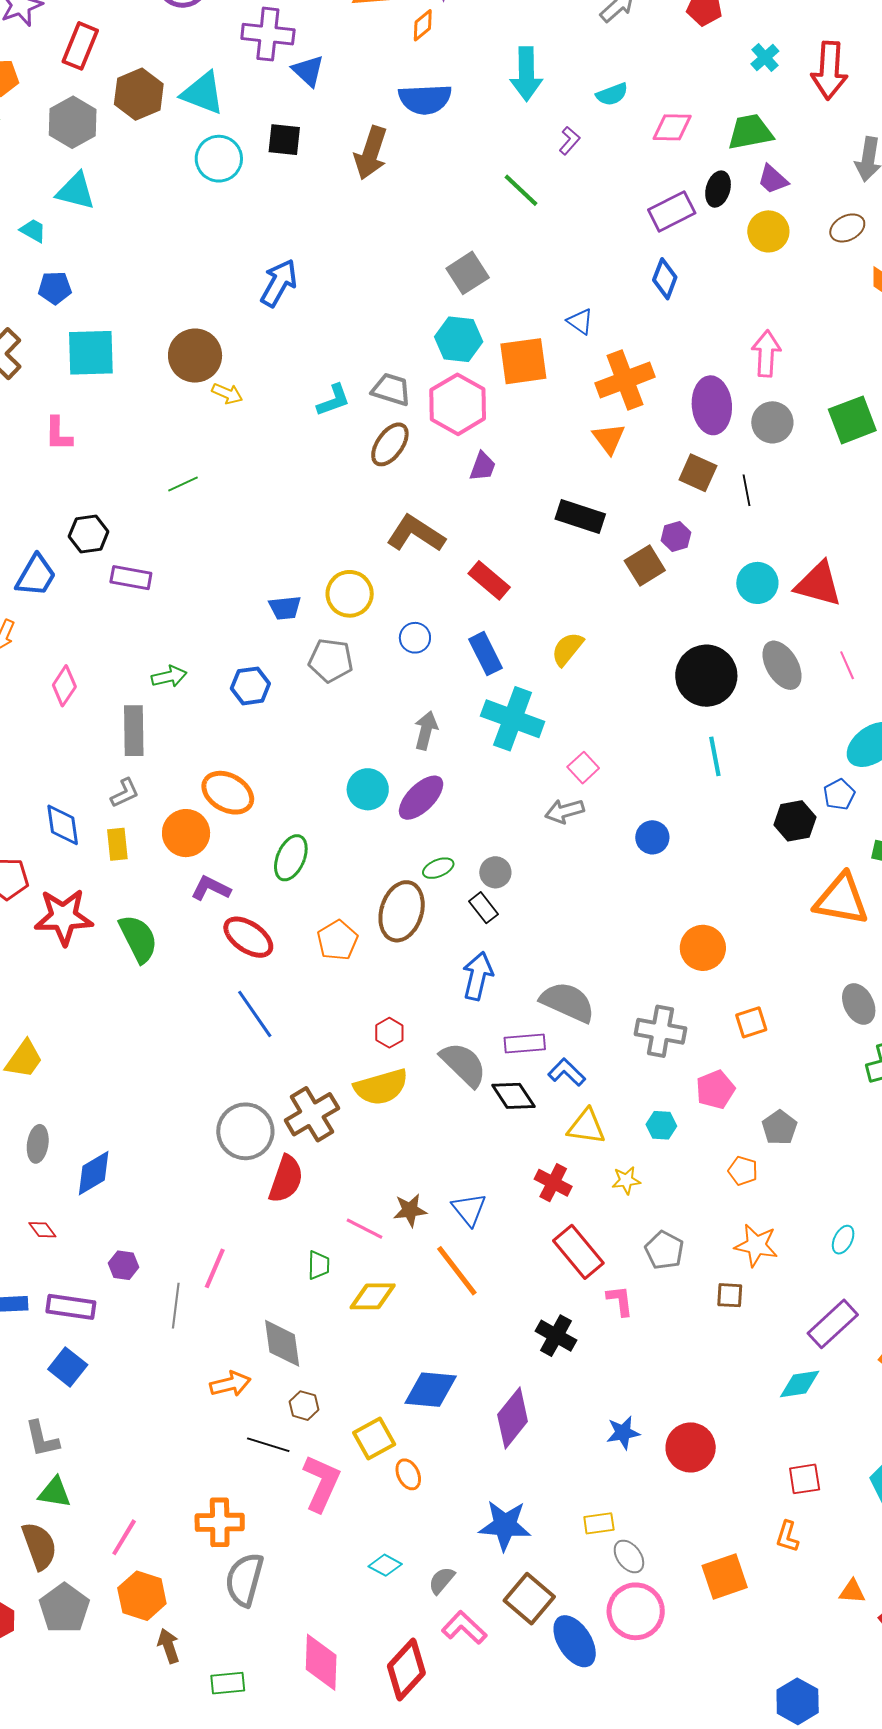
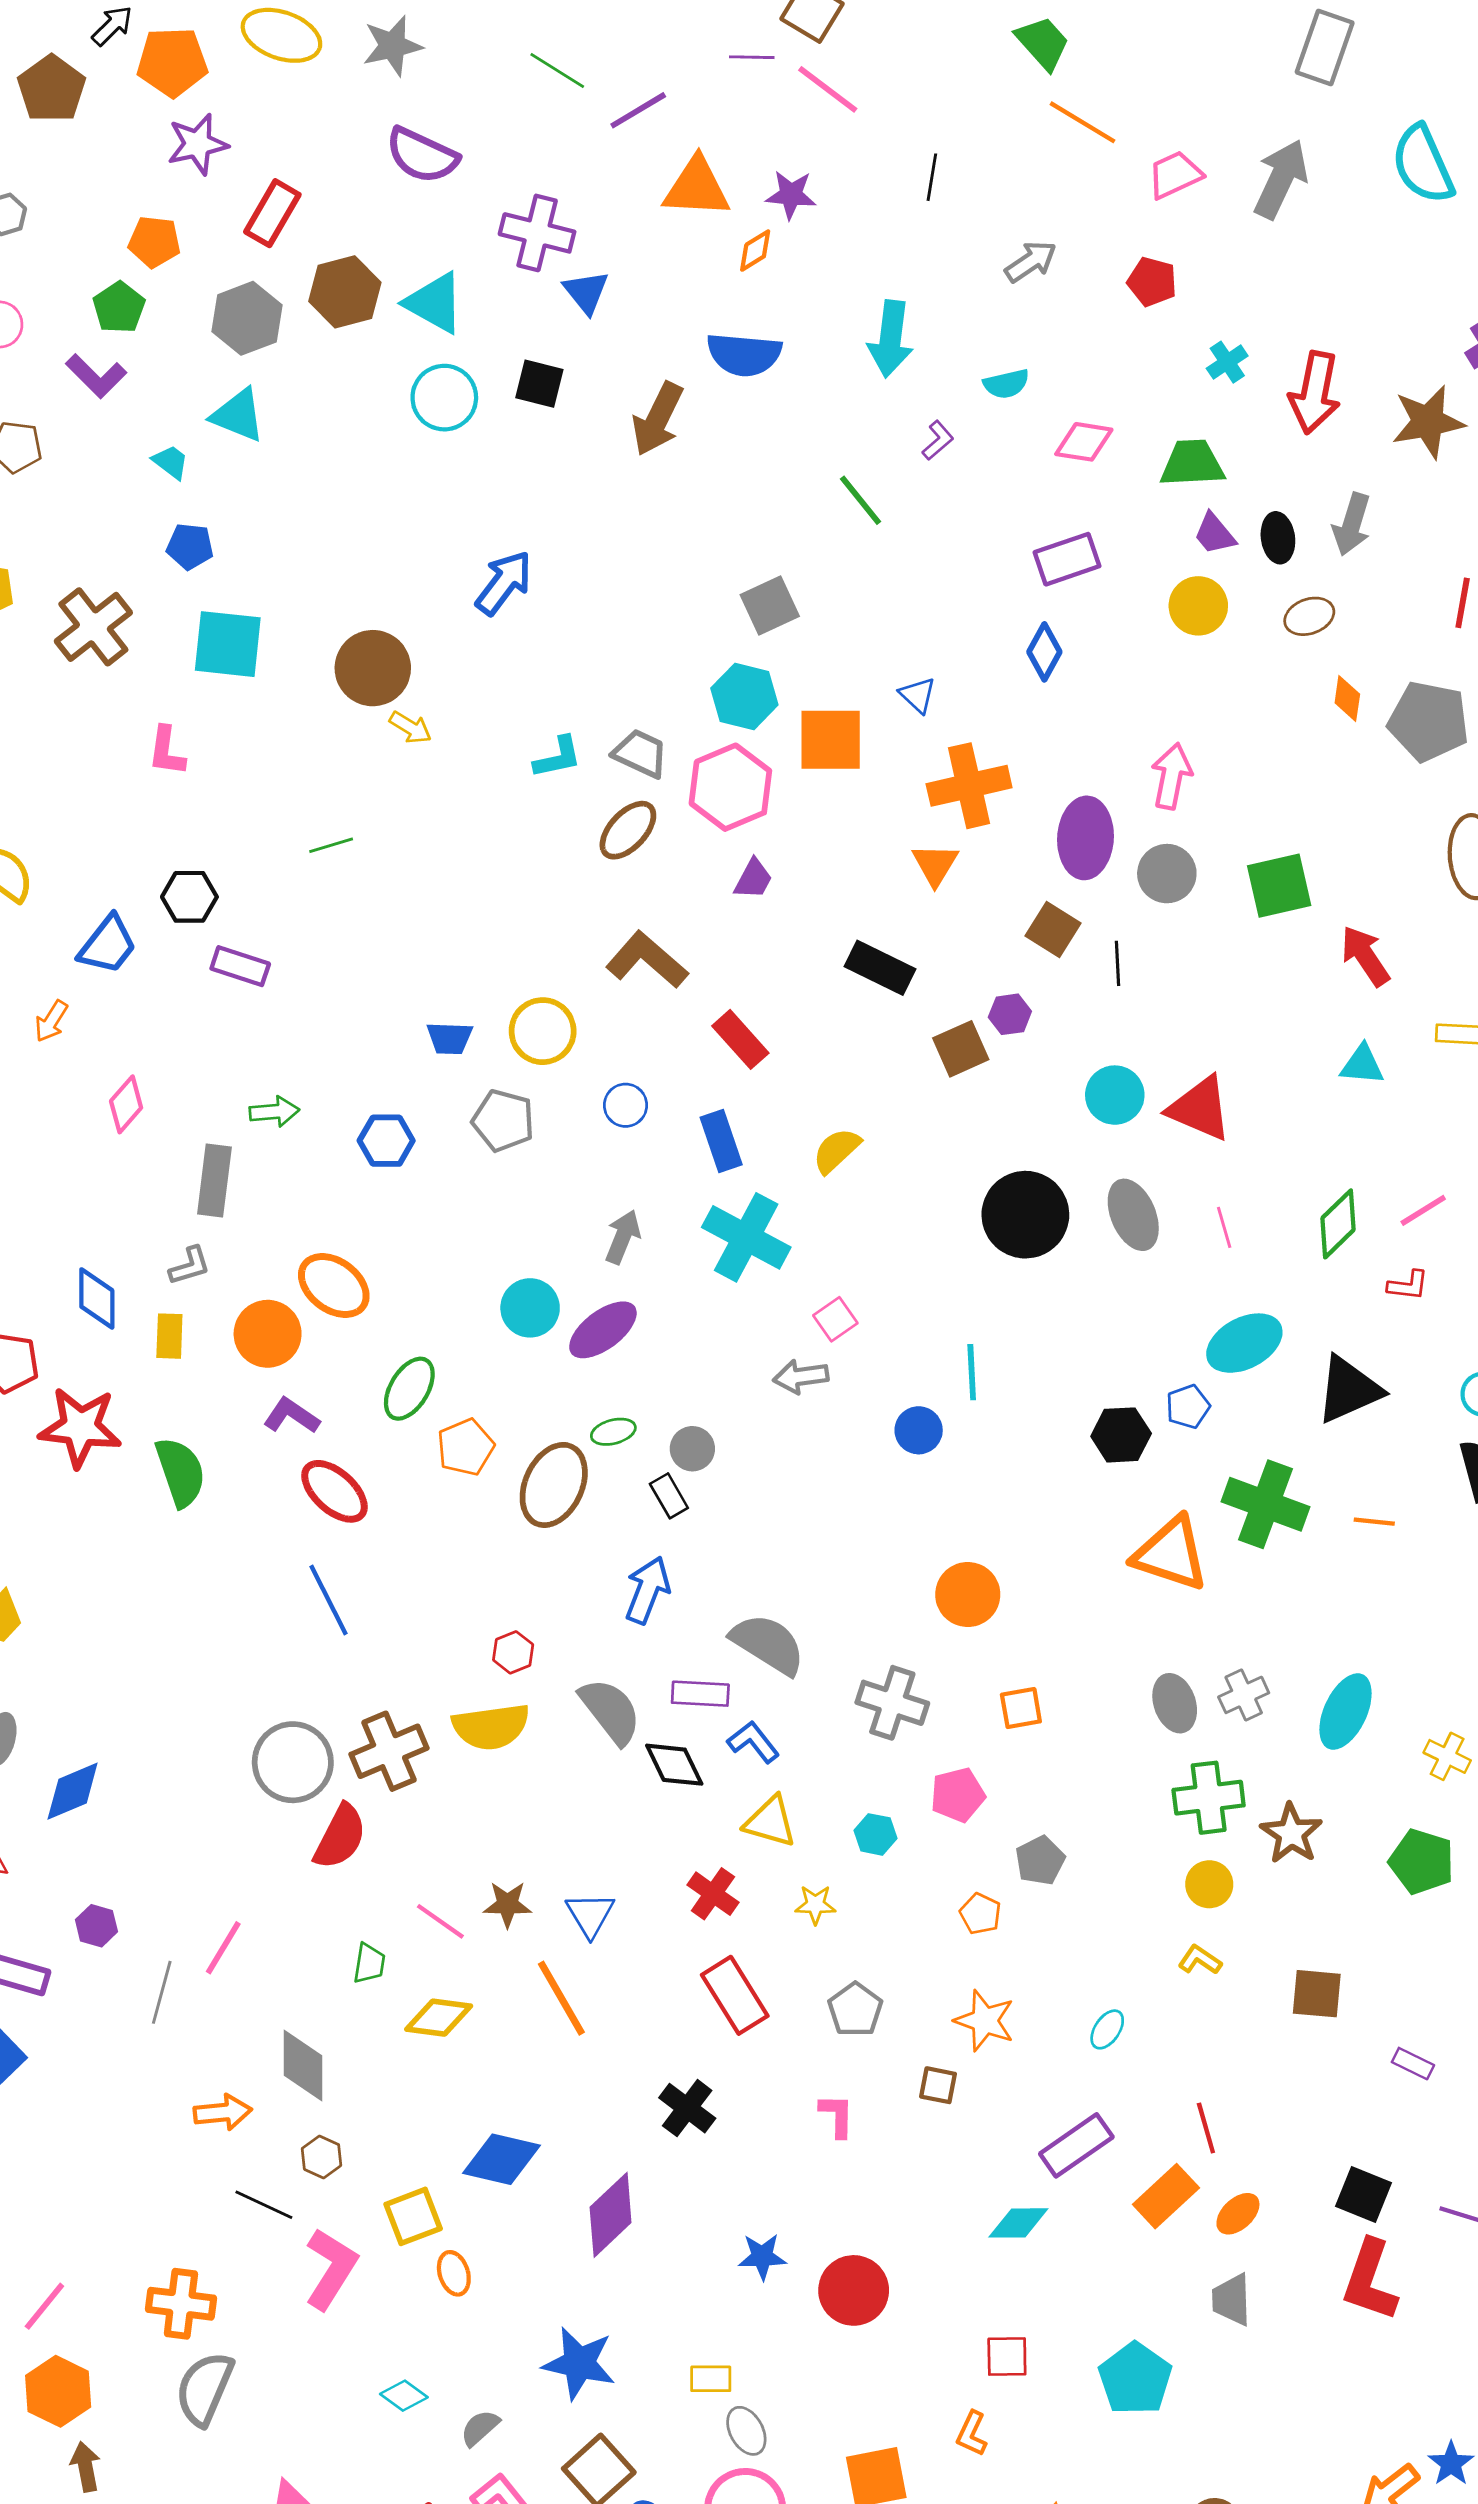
black ellipse: (718, 189) -> (1278, 538), moved, turned -32
cyan line: (715, 756) -> (972, 1372), moved
orange pentagon: (337, 940) -> (466, 1447), moved
pink L-shape: (620, 1301) -> (837, 2116), moved

